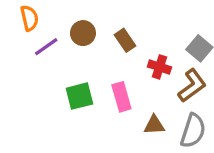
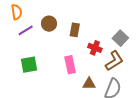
brown rectangle: (125, 40) -> (75, 30), turned 40
green square: (79, 96) -> (29, 65), moved

